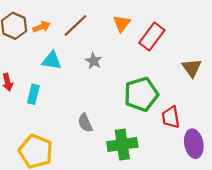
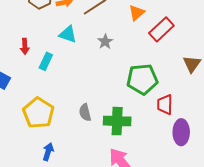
gray semicircle: (85, 123) -> (85, 112), moved

